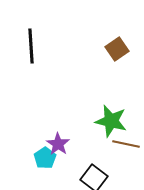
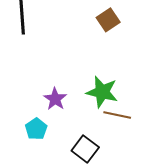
purple star: (58, 144) -> (55, 99), moved

